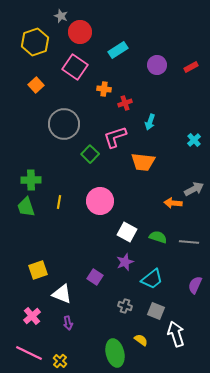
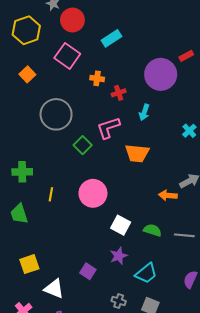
purple circle: (157, 65) -> (161, 74), moved, size x1.6
green trapezoid: (26, 207) -> (19, 214), moved

